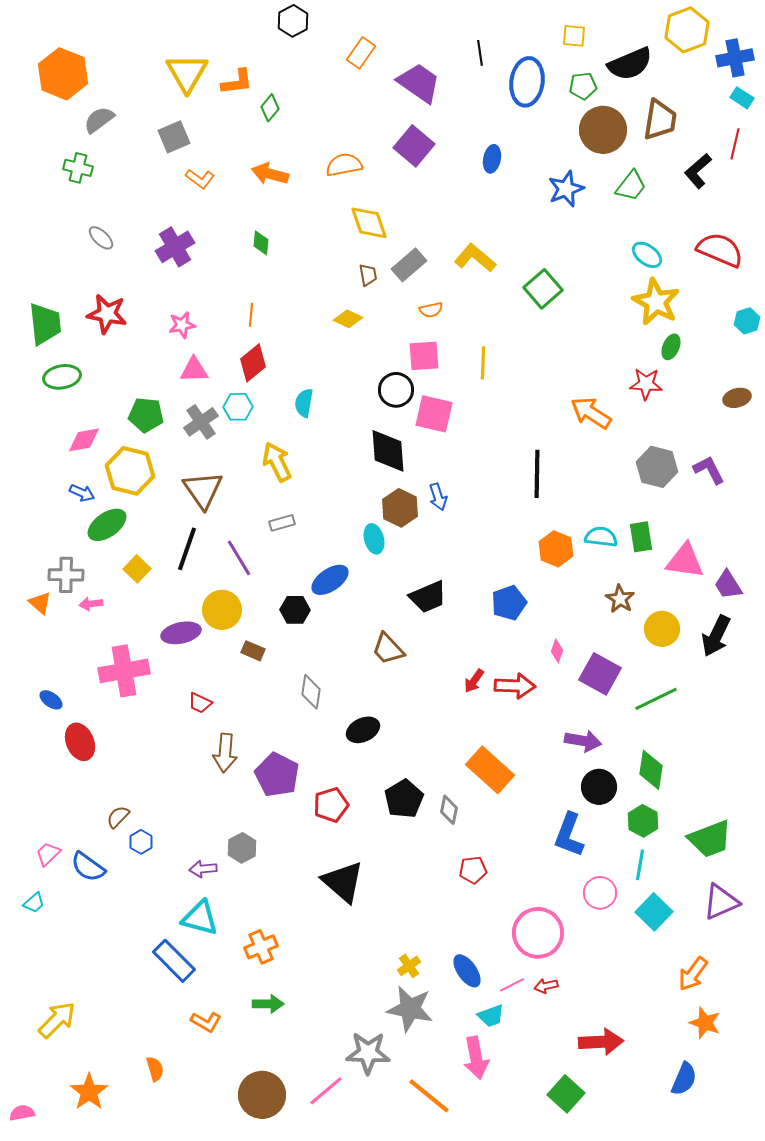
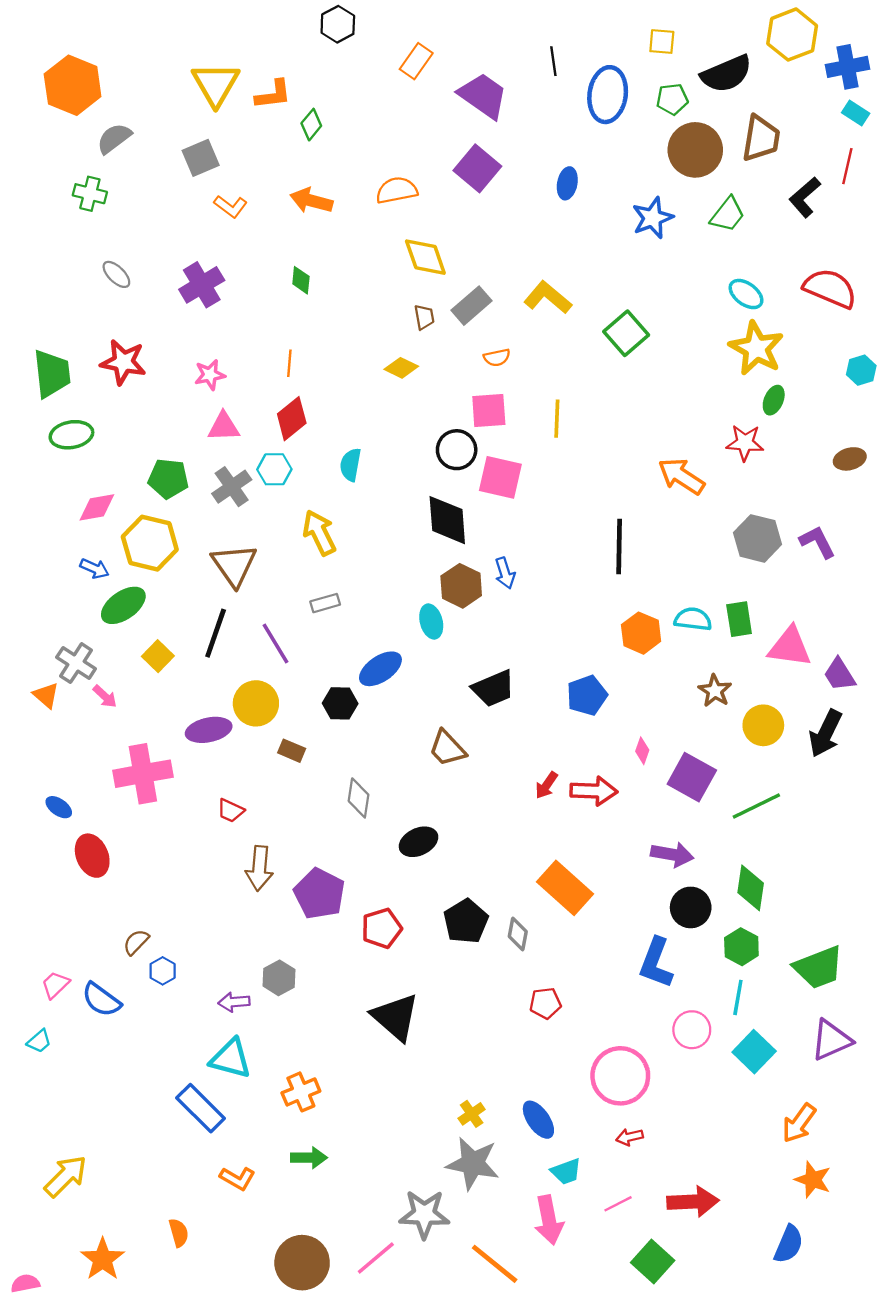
gray cross: (66, 575) -> (76, 663), turned 32
pink arrow: (91, 604) -> (105, 696), turned -130
pink line: (512, 985) -> (618, 1204), moved

